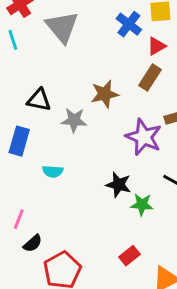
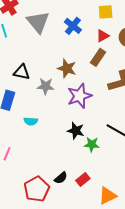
blue cross: (129, 24) -> (73, 26), moved
brown star: (105, 94) -> (67, 68), turned 30
purple star: (144, 137) -> (79, 96), moved, turned 30
black semicircle: (33, 243) -> (61, 178), moved

